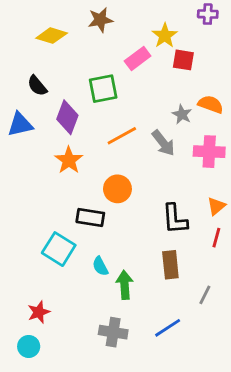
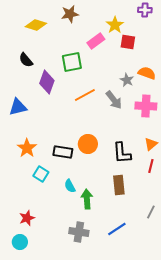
blue triangle: (20, 124) -> (18, 107), moved
orange star: (69, 160) -> (27, 148), moved
orange circle: (117, 189) -> (88, 144), moved
cyan square: (59, 249) -> (41, 174), size x0.7
gray line: (205, 295) -> (151, 212), moved

